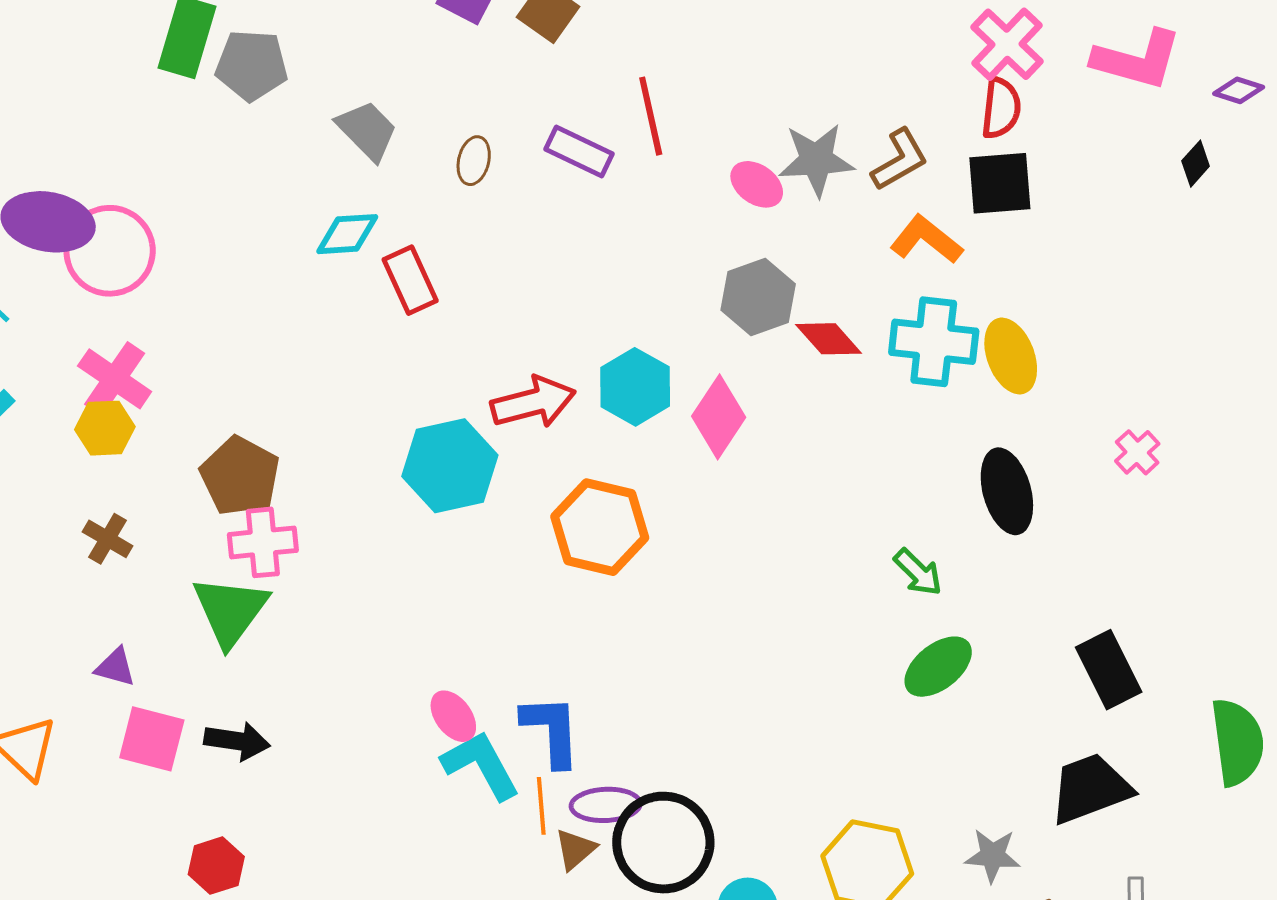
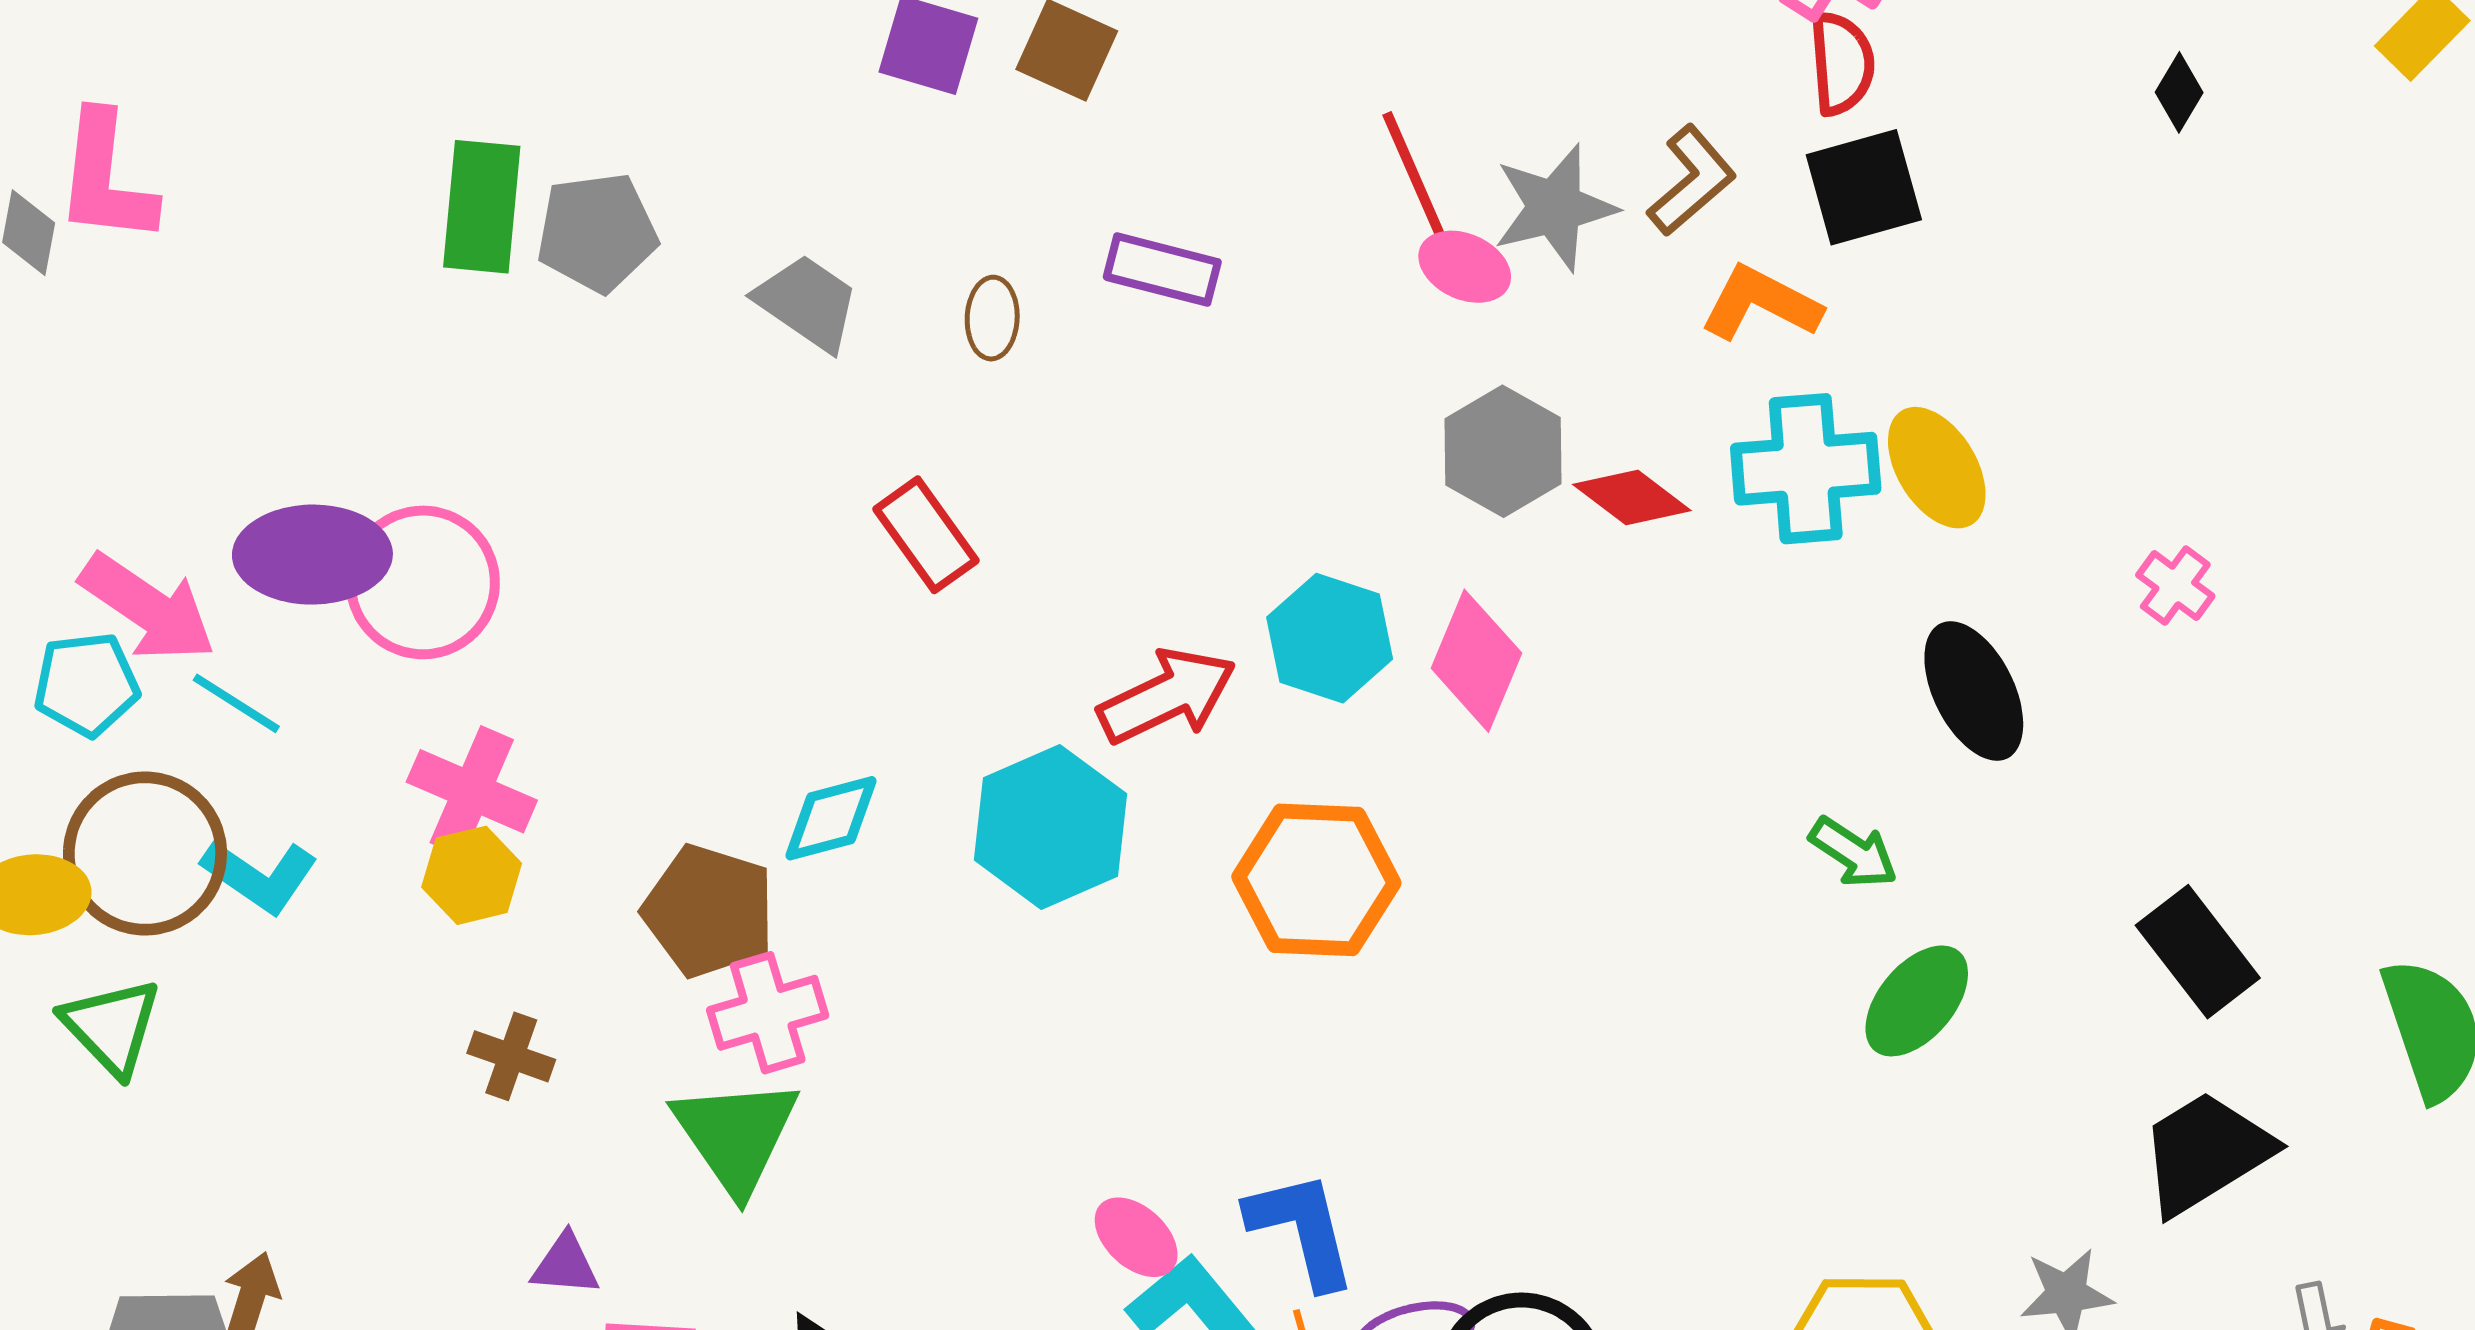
red line: (651, 116) -> (1414, 174), moved
cyan diamond: (347, 234) -> (831, 818), moved

